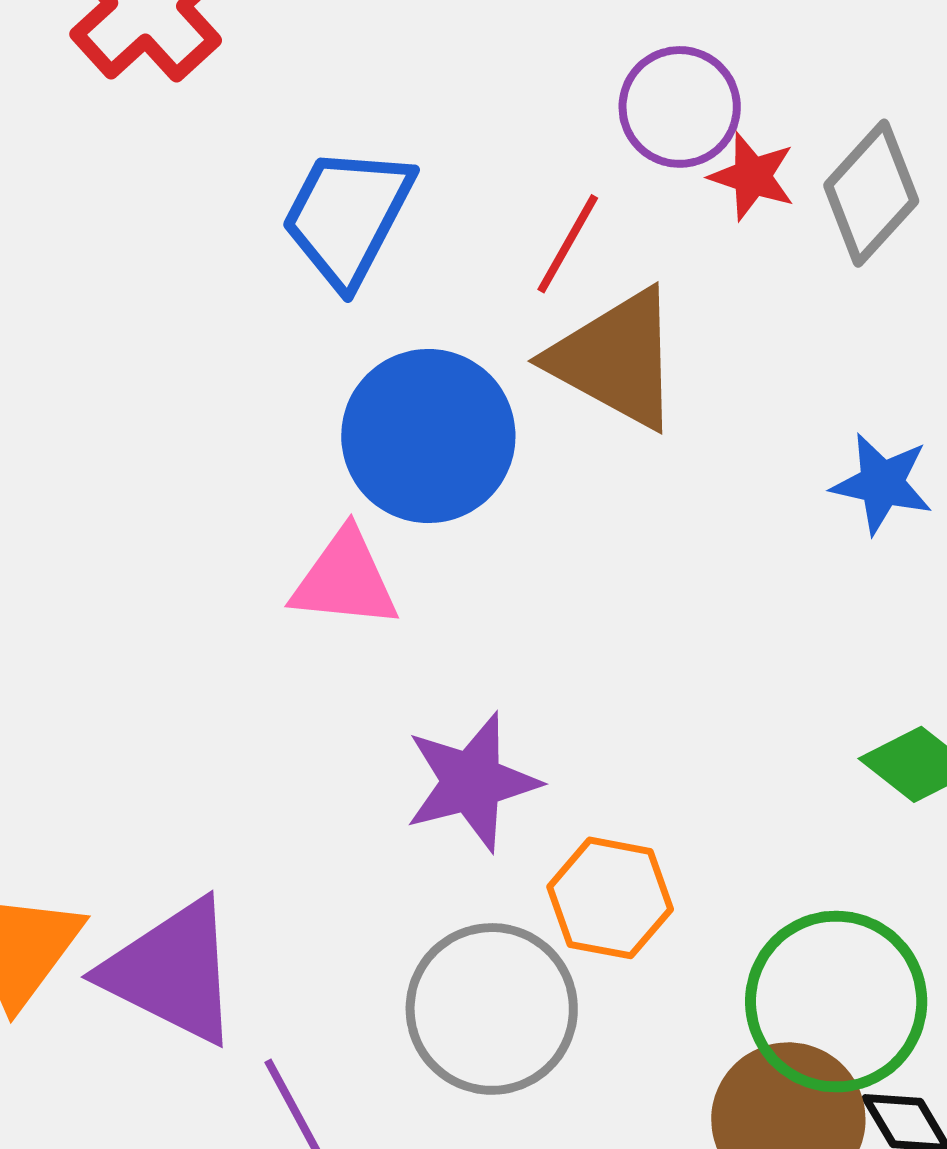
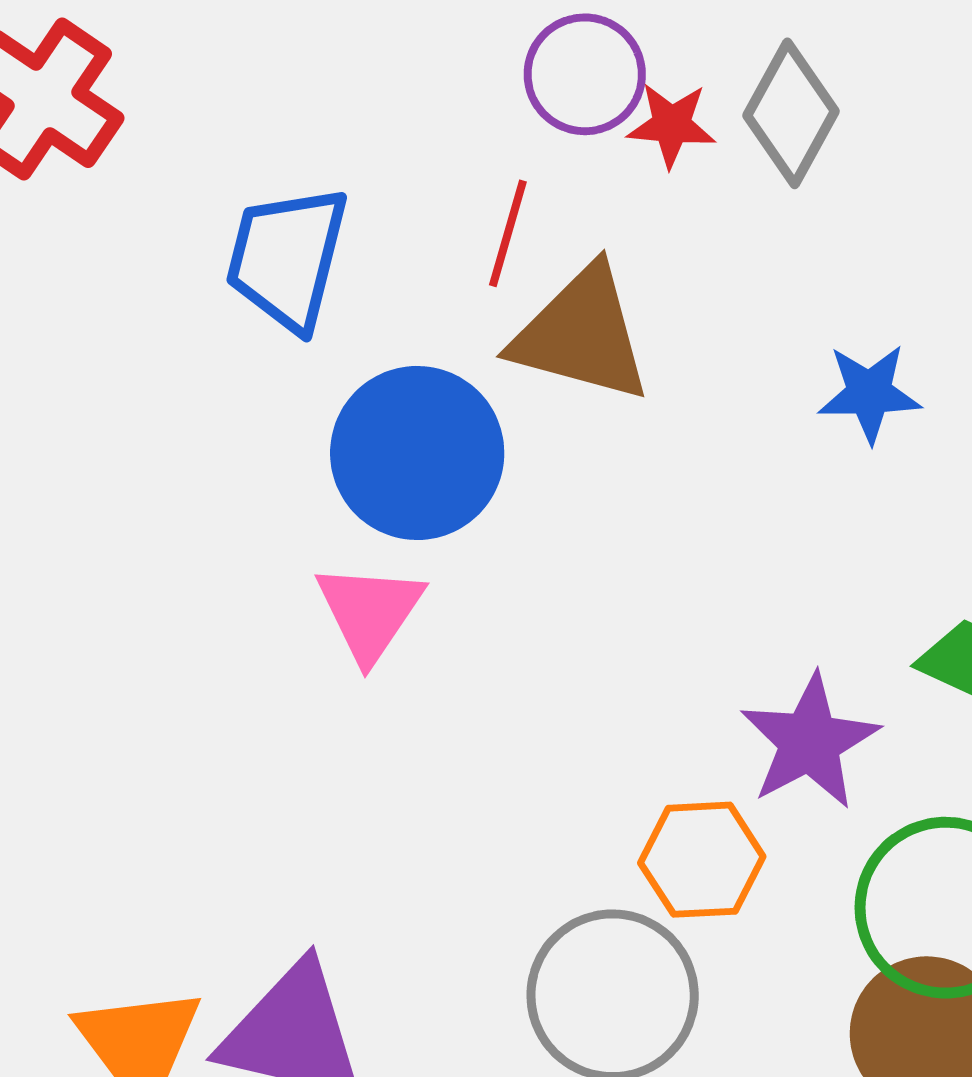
pink triangle: (345, 580) -> (370, 612), turned -48
purple star: (472, 782) -> (810, 742), moved

